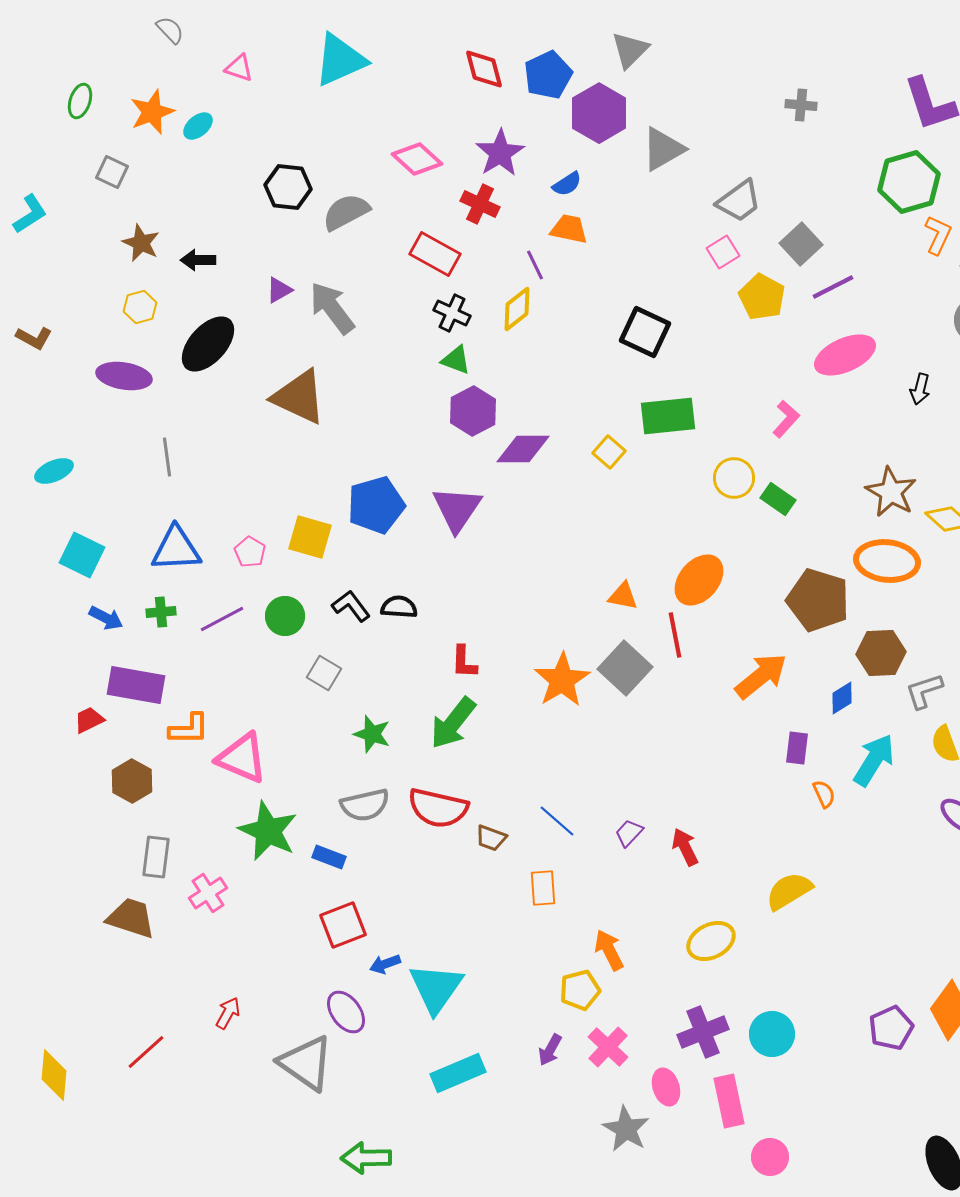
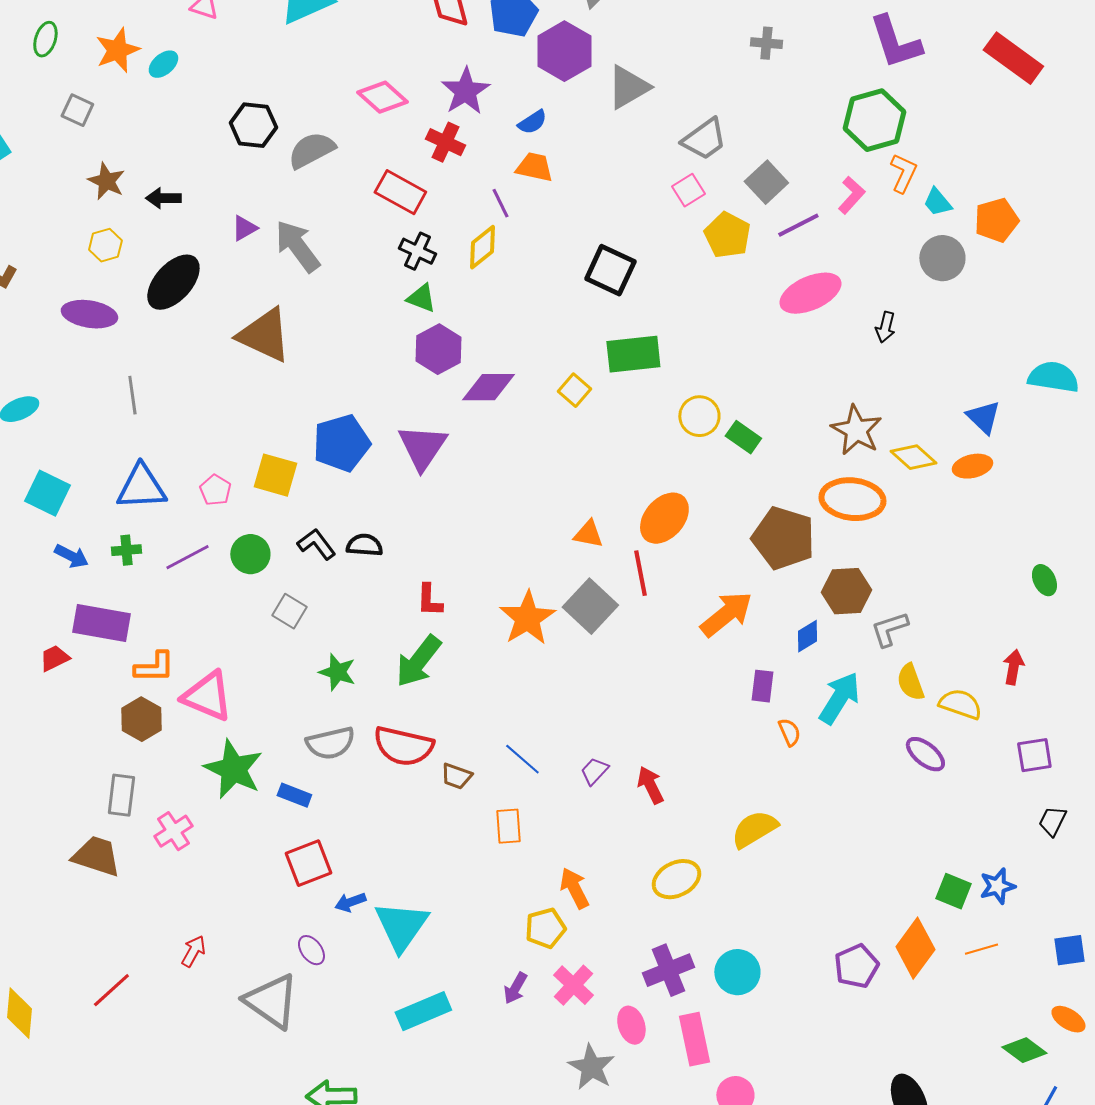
pink L-shape: (786, 419) -> (851, 195), moved
brown hexagon: (132, 781) -> (141, 719), moved
purple ellipse: (346, 1012) -> (311, 950), size x0.7

